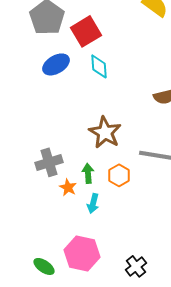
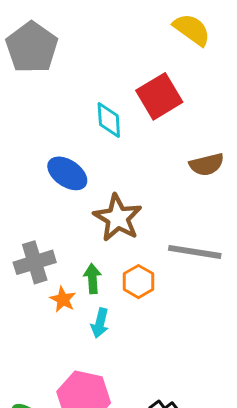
red square: (86, 31) -> (159, 96), moved
blue ellipse: (56, 64) -> (67, 173), moved, turned 64

